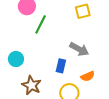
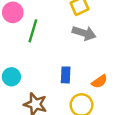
gray arrow: (79, 49) -> (84, 33), moved

